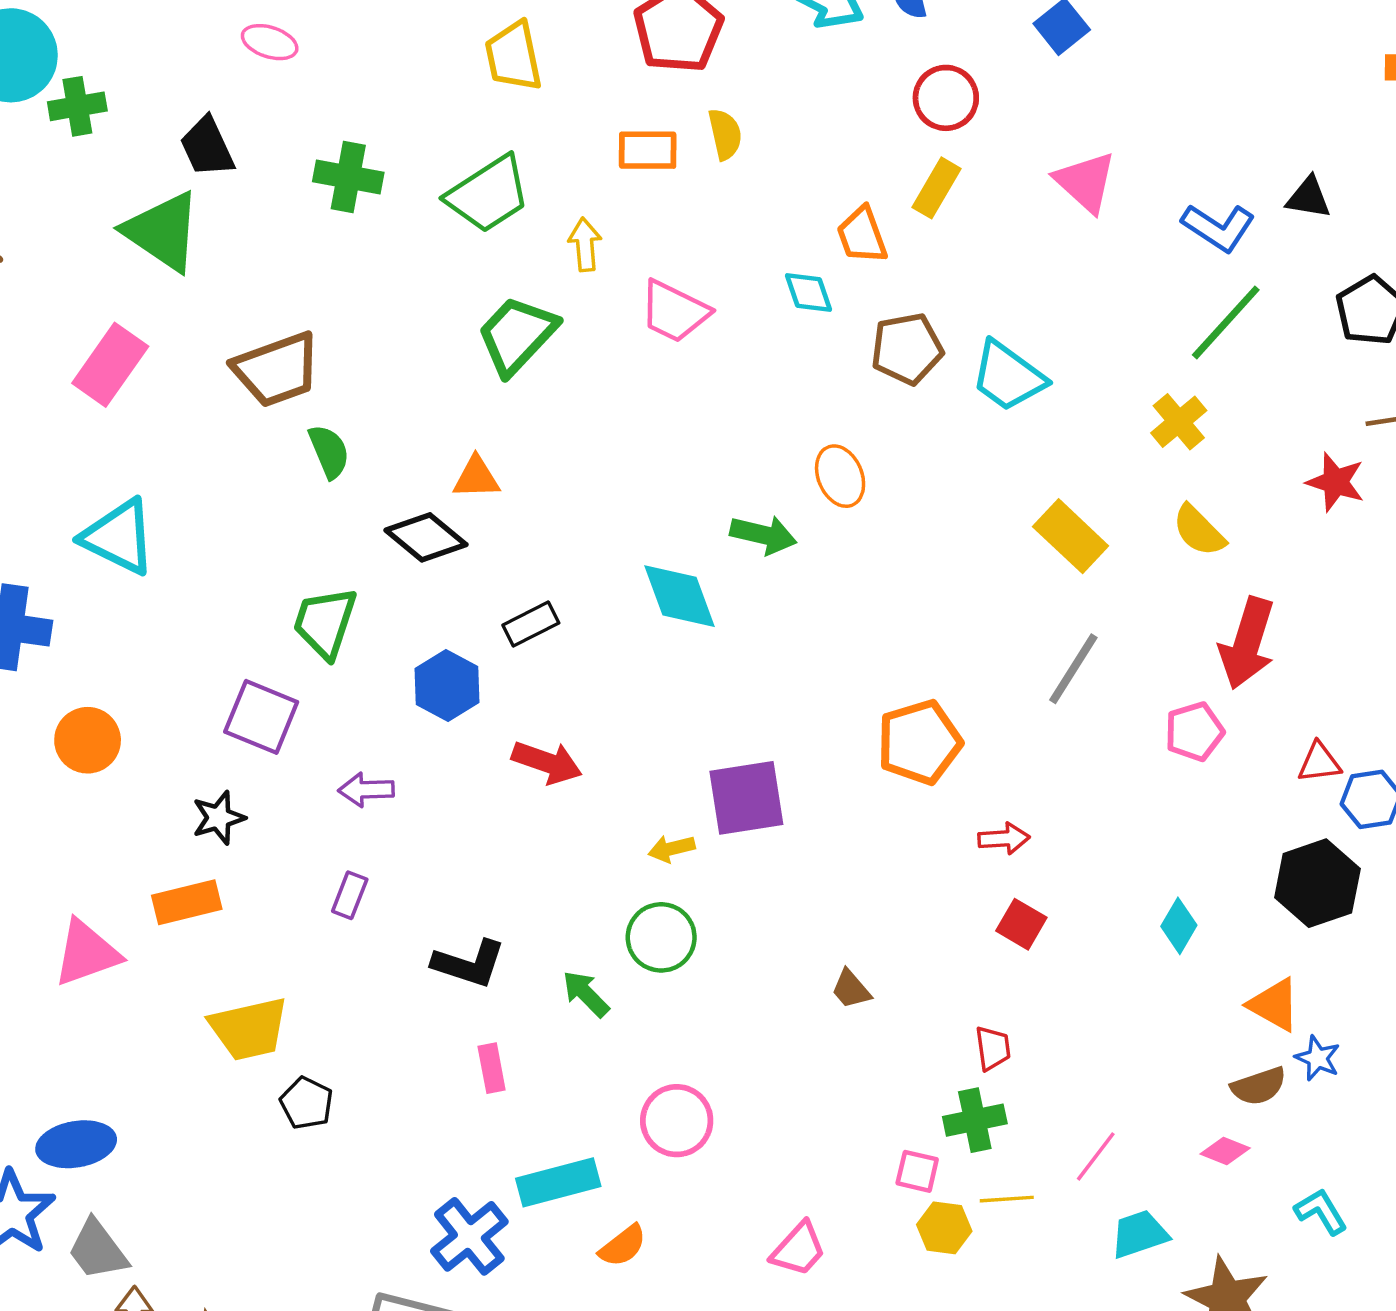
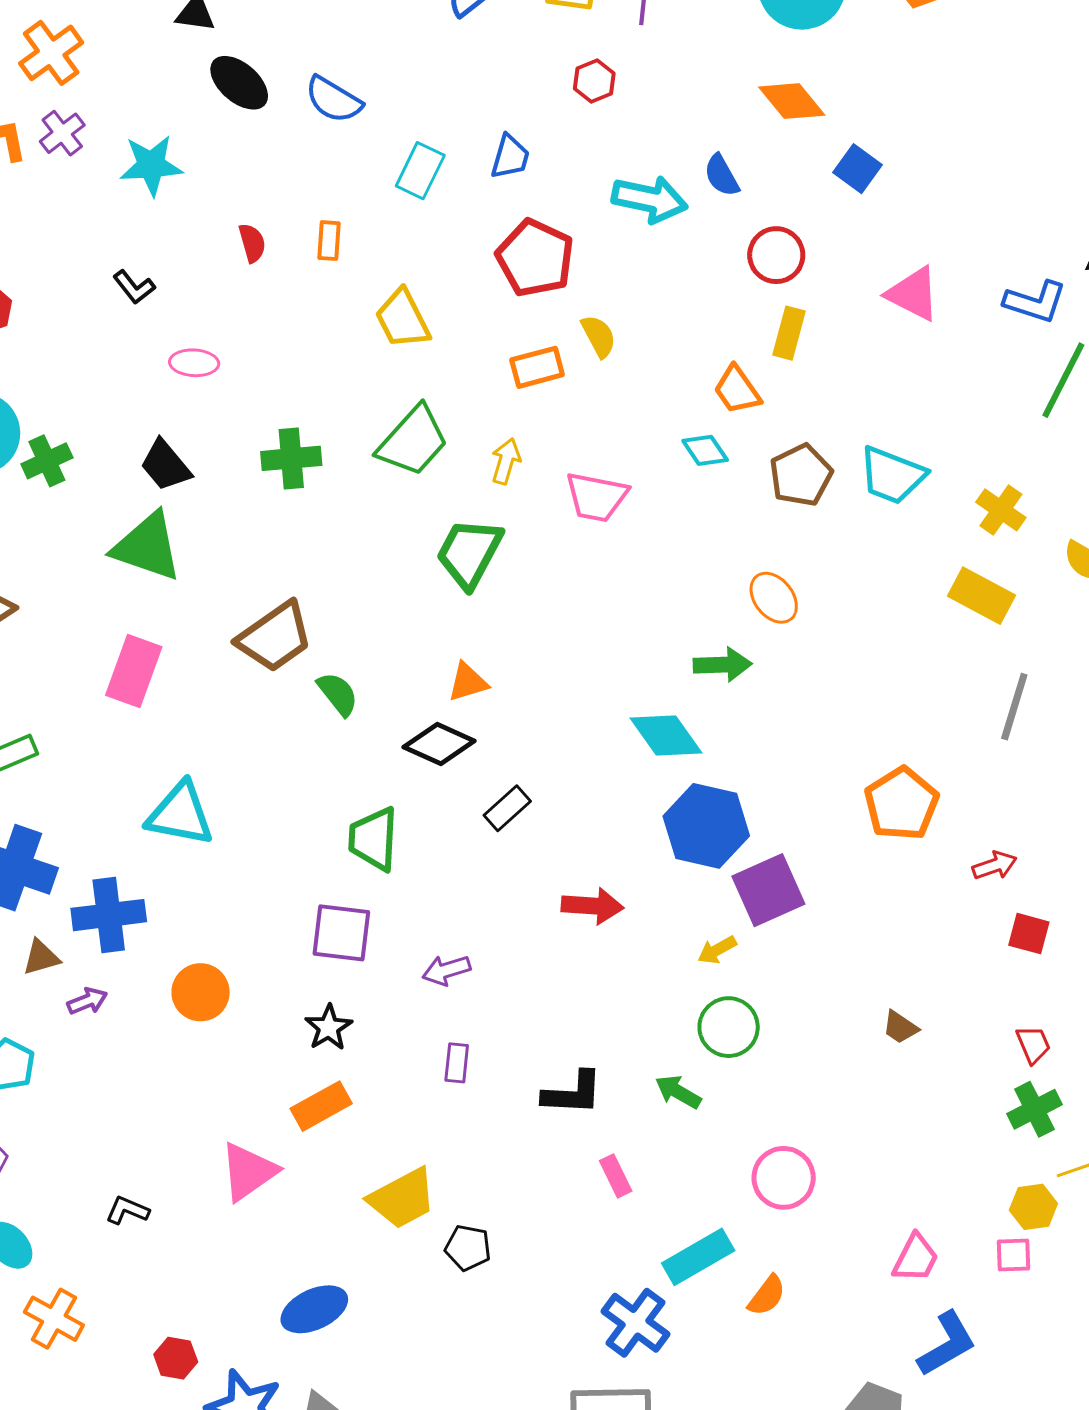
yellow arrow: (585, 245) -> (506, 461), turned 36
yellow cross: (1179, 422) -> (1001, 510), moved
black rectangle: (531, 624) -> (507, 808), moved
blue hexagon: (447, 685) -> (706, 826), moved, size x1.4
blue ellipse: (76, 1144) -> (314, 1309), moved
pink square: (917, 1171) -> (1013, 1255), moved

